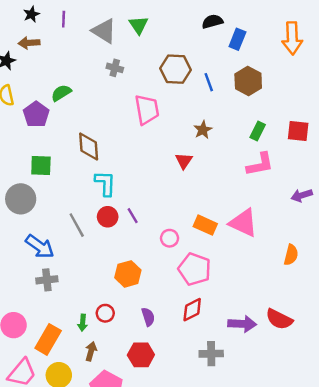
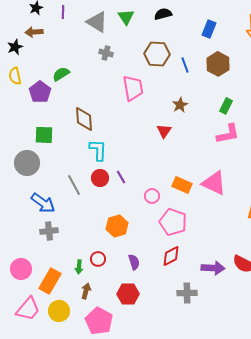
black semicircle: (212, 21) -> (163, 14), moved

